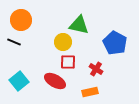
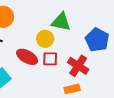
red cross: (96, 69) -> (78, 66), size x1.5
red ellipse: (55, 81) -> (27, 57), moved

